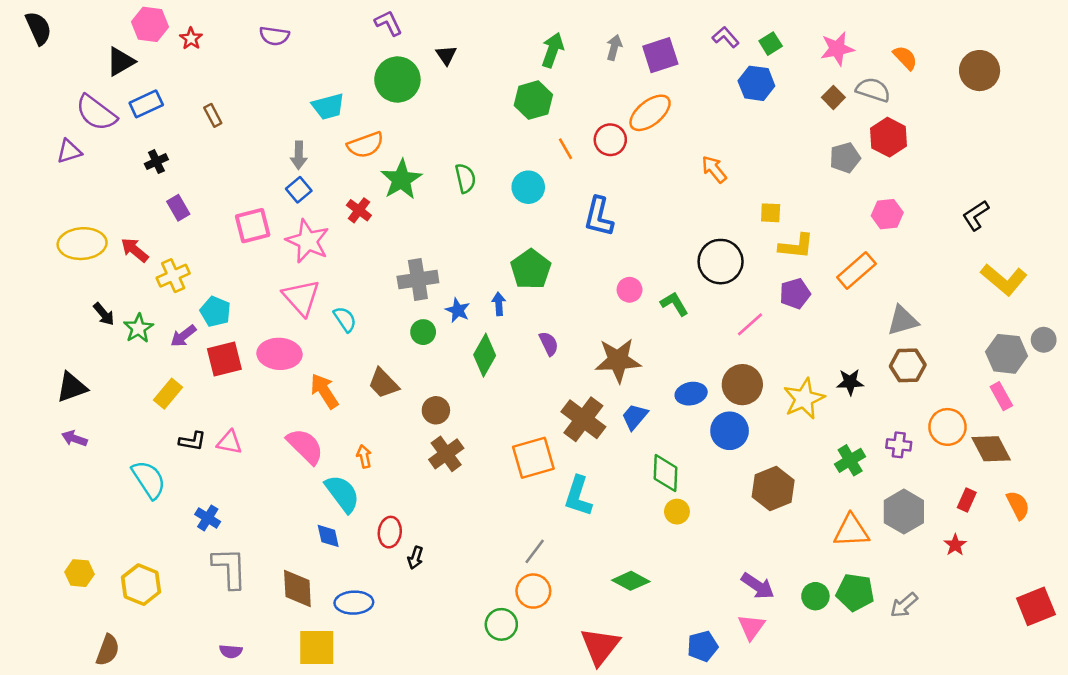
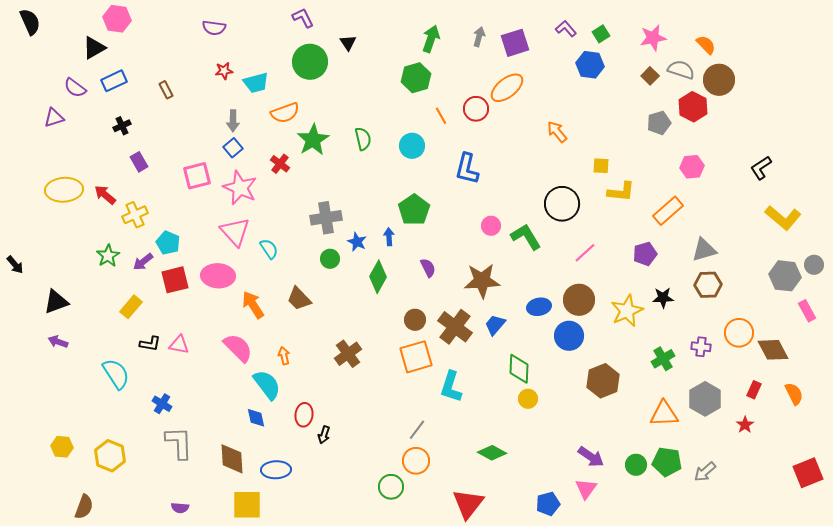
red star: (191, 38) -> (224, 71), moved, turned 30
brown circle: (980, 71) -> (719, 80), moved
purple semicircle: (96, 113) -> (75, 88), size x0.7
purple pentagon: (795, 294) -> (645, 254), moved
green L-shape: (674, 304) -> (526, 237), size x1.4
black arrow: (104, 314) -> (15, 265), moved
pink rectangle: (1001, 396) -> (807, 311), moved
brown circle: (436, 410) -> (415, 320), moved

